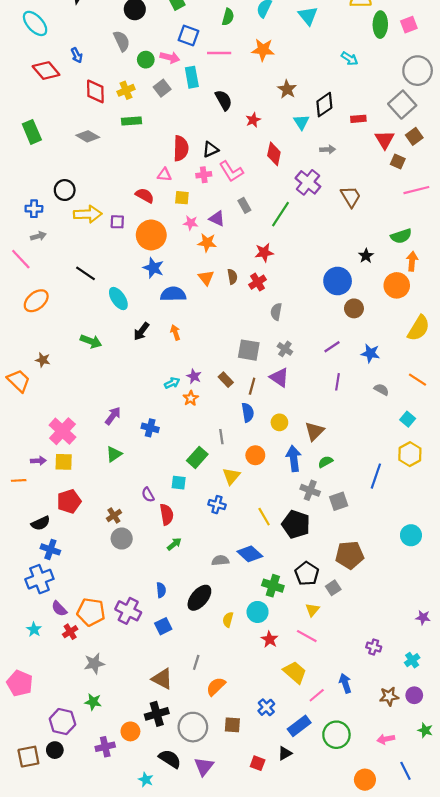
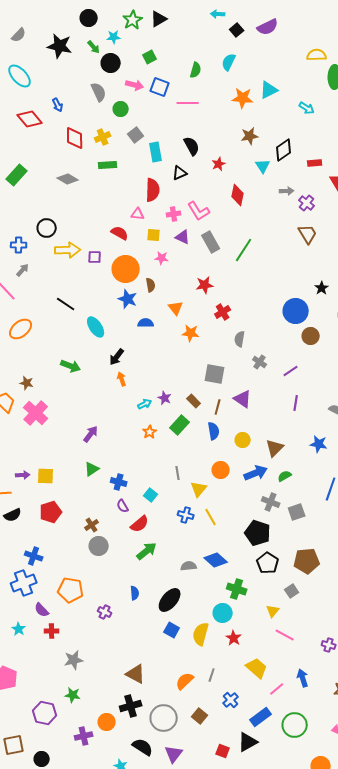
cyan triangle: (308, 16) -> (269, 90), moved, turned 42
orange star: (263, 50) -> (243, 98), moved
pink arrow: (170, 57) -> (135, 85), moved
cyan rectangle: (192, 77) -> (156, 152), moved
brown star: (287, 89) -> (250, 136), turned 30
green rectangle: (32, 132) -> (17, 175), turned 65
black triangle: (210, 149) -> (180, 173), moved
purple cross: (308, 182) -> (307, 203), moved, size x0.7
gray rectangle: (244, 205) -> (211, 242), size x1.5
purple triangle: (217, 219) -> (183, 237), moved
gray arrow: (38, 236) -> (23, 270), turned -32
orange star: (207, 243) -> (191, 333), moved
red star: (264, 253) -> (205, 285), moved
brown semicircle: (232, 277) -> (151, 285), moved
blue semicircle: (173, 294) -> (146, 323), size x0.7
orange arrow: (175, 333) -> (122, 379), moved
gray cross: (285, 349) -> (260, 362), moved
blue star: (370, 353) -> (319, 444), moved
orange star: (191, 398) -> (150, 432), moved
blue cross: (150, 428) -> (119, 482), moved
pink cross: (62, 431) -> (36, 413), moved
gray line: (221, 437) -> (178, 473), moved
green rectangle: (197, 457) -> (180, 425), moved
blue arrow: (294, 459) -> (256, 473), turned 75
cyan square: (179, 483) -> (151, 495), turned 32
red semicircle: (167, 514) -> (140, 524), turned 60
yellow line: (264, 517) -> (211, 517), moved
black semicircle: (41, 523) -> (13, 515), moved
green arrow: (174, 544) -> (147, 551), size x1.5
black pentagon: (307, 574) -> (268, 563), moved
purple cross: (128, 611) -> (105, 612), size x0.6
orange pentagon: (91, 612) -> (71, 590), moved
yellow semicircle: (228, 620) -> (201, 634), moved, size x1.6
blue square: (163, 626) -> (172, 630), moved, turned -35
red cross: (70, 632) -> (52, 631), turned 32
pink line: (307, 636) -> (285, 635), moved
gray line: (196, 662) -> (212, 675), moved
brown square: (232, 725) -> (200, 716), turned 35
black circle: (55, 750) -> (42, 759), moved
black triangle: (285, 753) -> (248, 742), size x1.5

